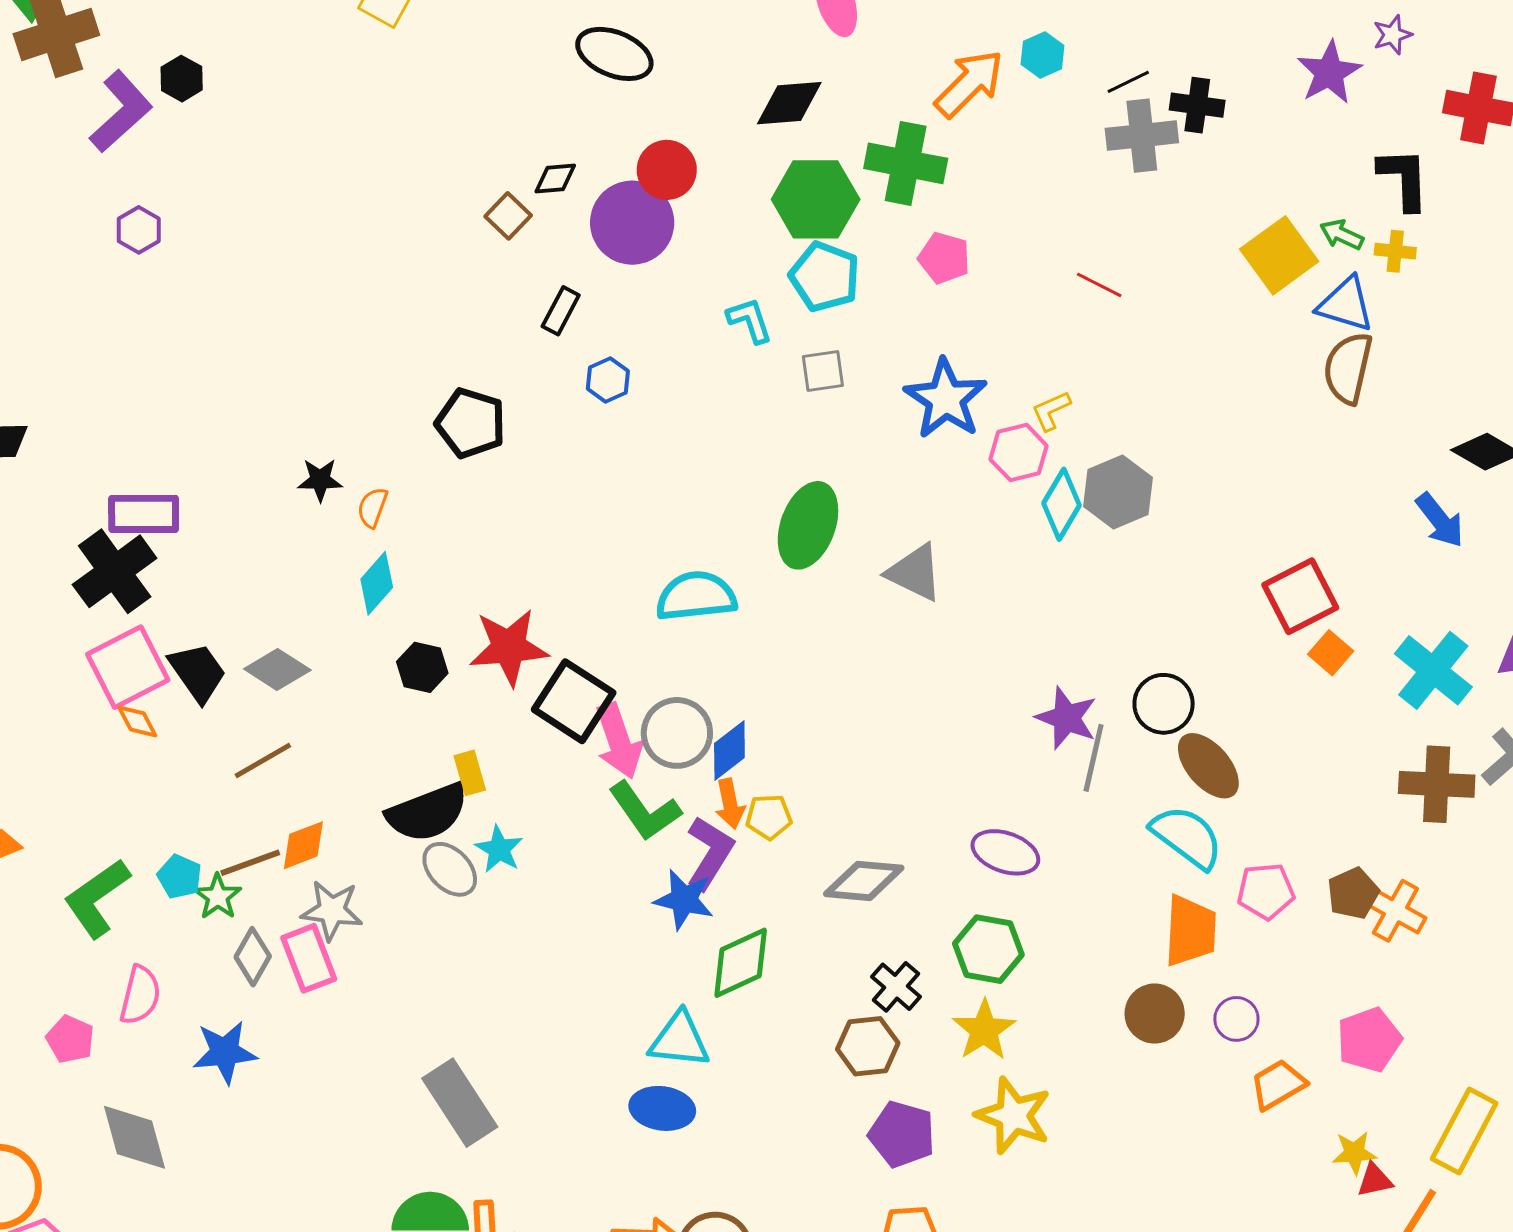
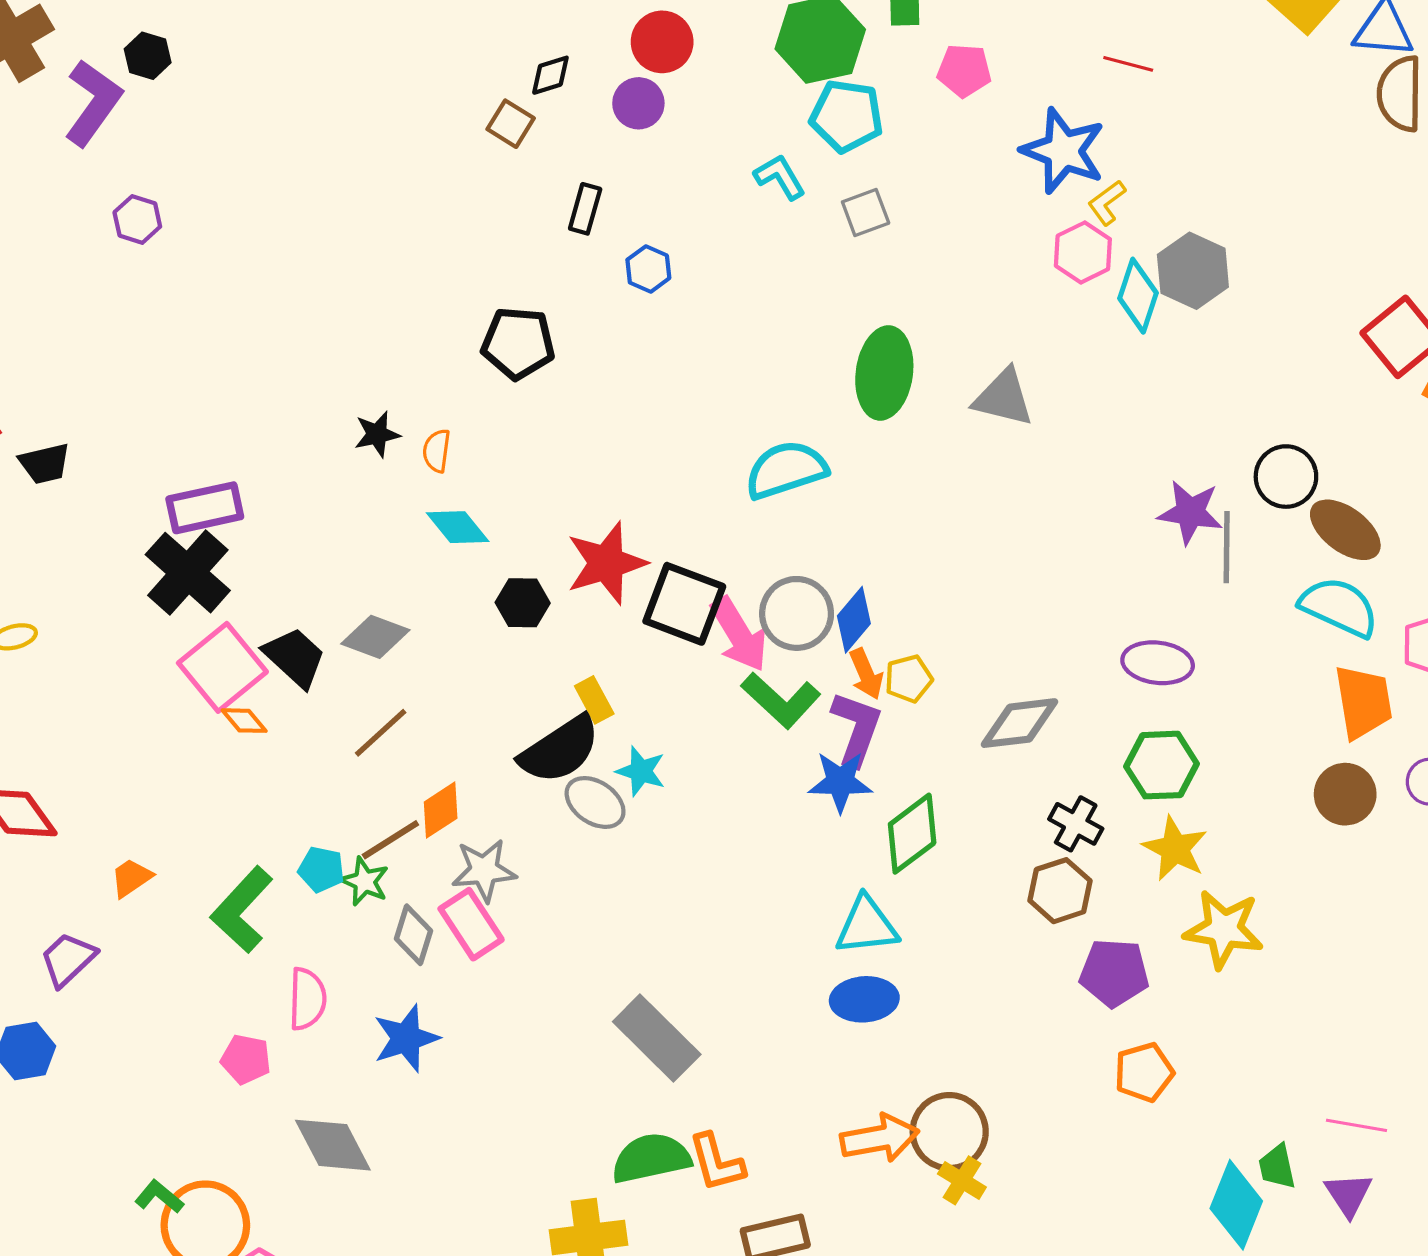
purple circle: (632, 223) -> (638, 103), size x0.6
blue star: (946, 399) -> (1063, 151), moved
cyan diamond: (377, 583) -> (458, 527), turned -68

